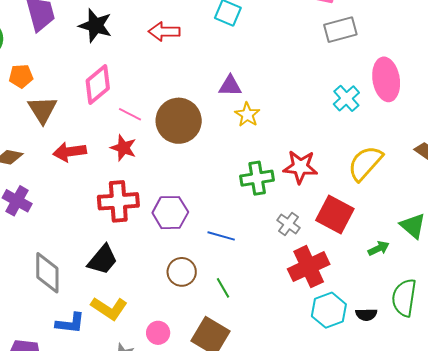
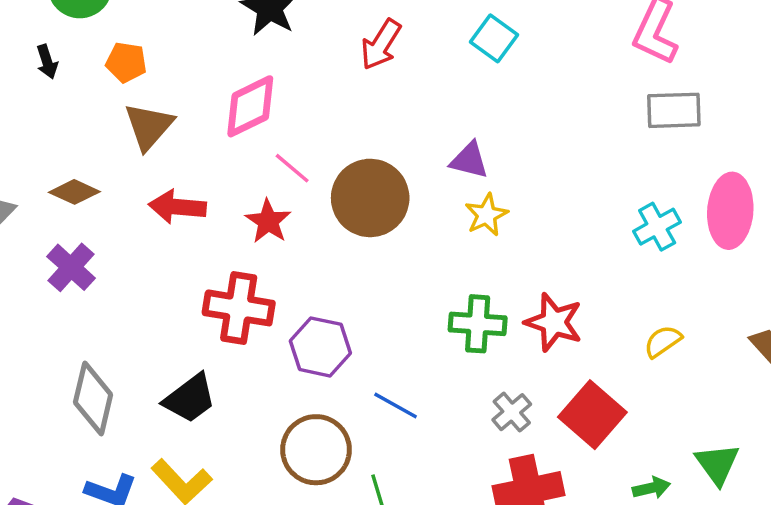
red arrow: (164, 32) -> (381, 44), turned -72
yellow semicircle: (365, 163) -> (663, 341), size x0.6
brown circle: (182, 272) -> (316, 450), size x1.4

